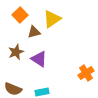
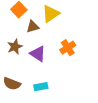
orange cross: (86, 73) -> (68, 48), moved

